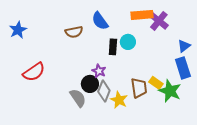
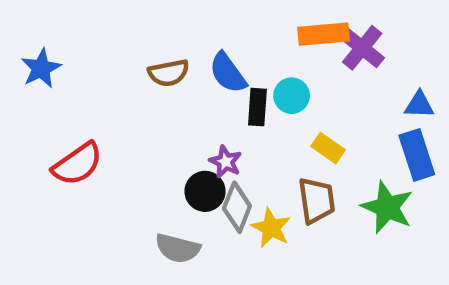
blue semicircle: (100, 21) -> (228, 73), moved
blue triangle: (184, 46) -> (419, 105), turned 40
yellow rectangle: (156, 83) -> (328, 148), moved
gray semicircle: (78, 98) -> (178, 248), moved, turned 138

